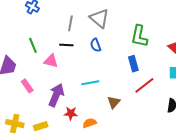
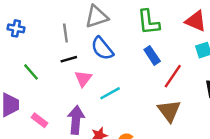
gray triangle: (99, 18) -> (97, 17), turned -40
blue semicircle: (96, 45) -> (102, 48), size x1.5
pink triangle: (51, 61) -> (83, 79), moved, turned -49
brown triangle: (114, 102) -> (169, 111), moved, size x1.5

